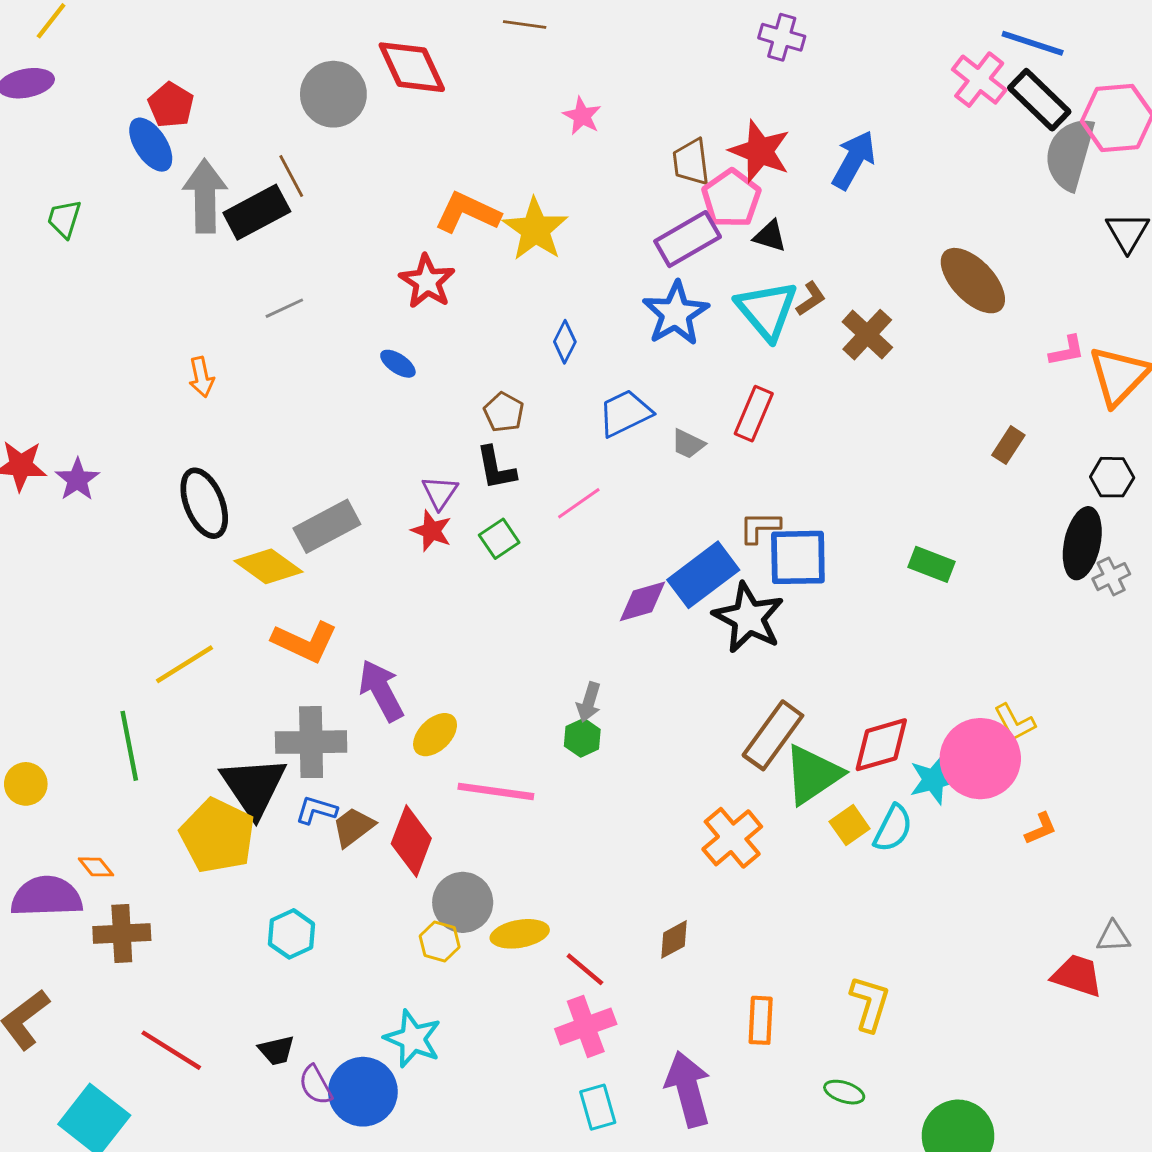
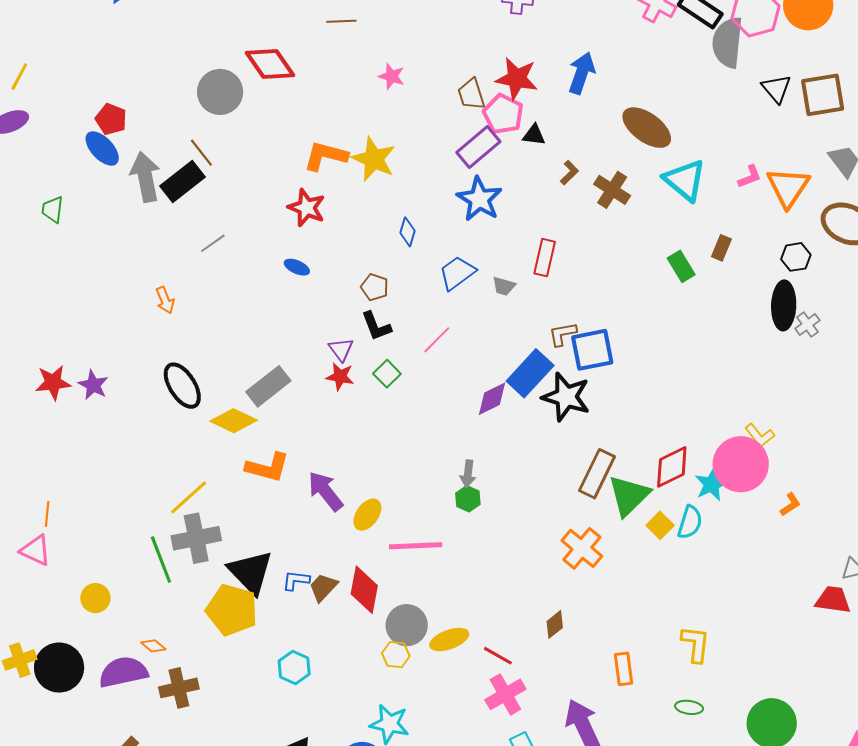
brown ellipse: (973, 281) -> (647, 128), moved
cyan triangle: (767, 310) -> (685, 180), moved
green rectangle: (932, 564) -> (681, 266), moved, turned 48
gray cross: (311, 742) -> (196, 538), moved

